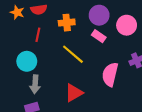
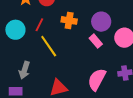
yellow line: (73, 54) -> (49, 46), moved
cyan circle: (27, 61) -> (15, 30), moved

